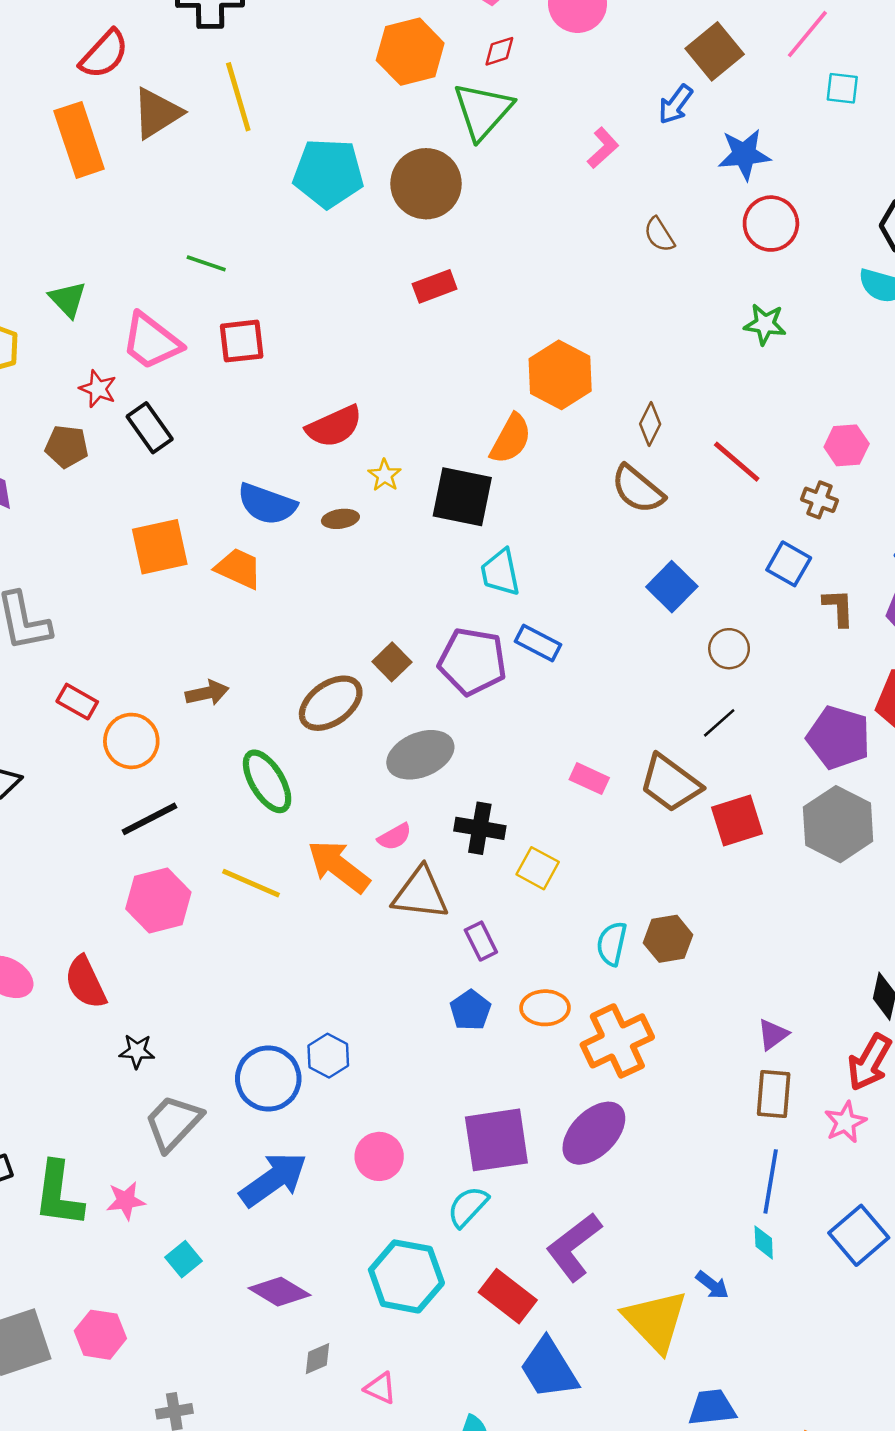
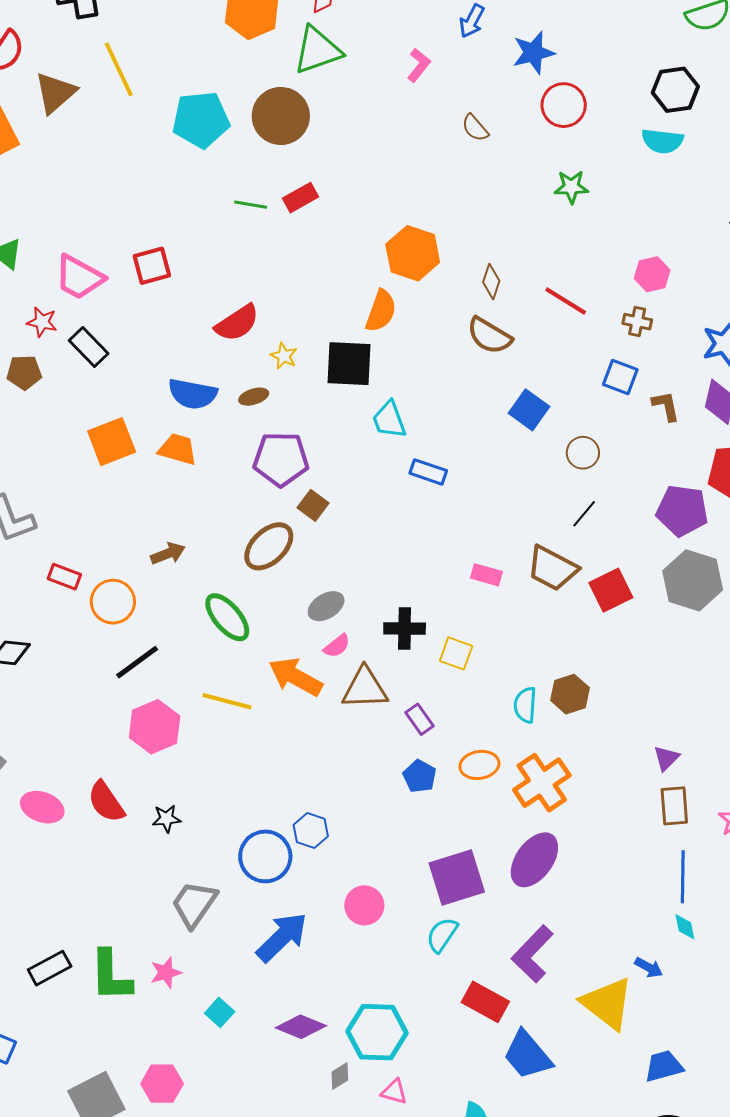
green triangle: (483, 111) -> (317, 50), turned 38
green line: (206, 263) -> (251, 205), moved
purple pentagon: (472, 661) -> (281, 459), moved
gray ellipse: (420, 755) -> (326, 606), moved, size x0.7
black star: (137, 1051) -> (166, 819), moved
cyan hexagon: (406, 1276) -> (377, 1032), moved

